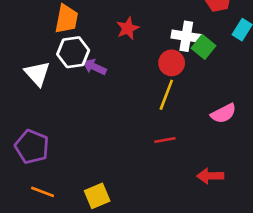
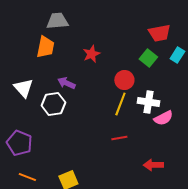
white cross: (186, 36) -> (148, 102), moved
green square: (204, 47) -> (148, 58), moved
white hexagon: (73, 52) -> (53, 104), moved

